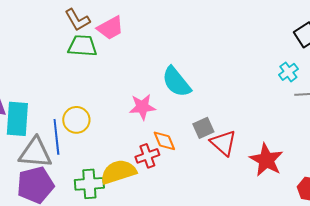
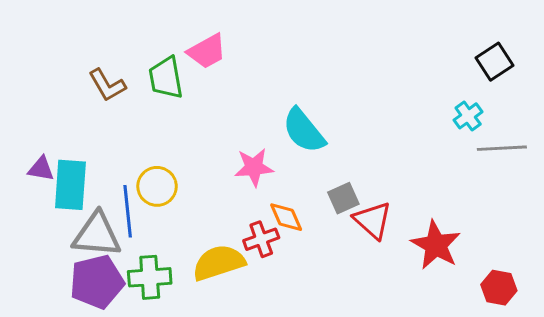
brown L-shape: (77, 20) -> (107, 85), moved
green trapezoid: (82, 46) -> (166, 78), turned -104
green cross: (89, 184) -> (150, 277), moved

